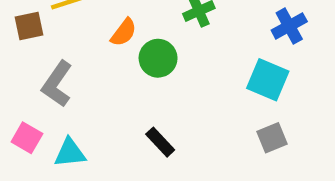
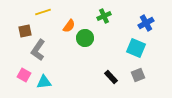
brown square: (29, 26) -> (25, 31), moved
black rectangle: (160, 142) -> (111, 77), moved

